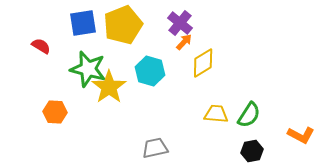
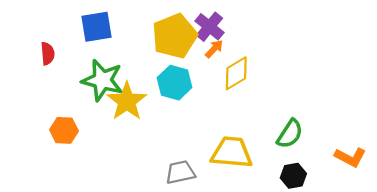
yellow pentagon: (123, 25) -> (175, 36), moved
red semicircle: (41, 46) -> (48, 53), turned 54
yellow trapezoid: (216, 114) -> (232, 152), moved, size x1.5

